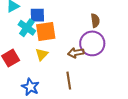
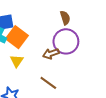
orange square: (46, 31) -> (17, 37), turned -35
brown line: (69, 81) -> (48, 83), turned -36

